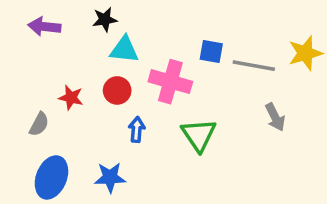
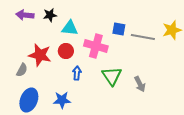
black star: (105, 19) -> (50, 15), moved
red star: (71, 98) -> (40, 55), size x1.6
gray arrow: (275, 117) -> (140, 84), moved

